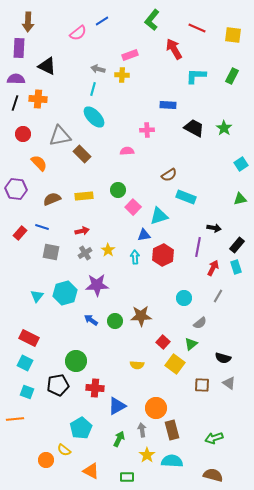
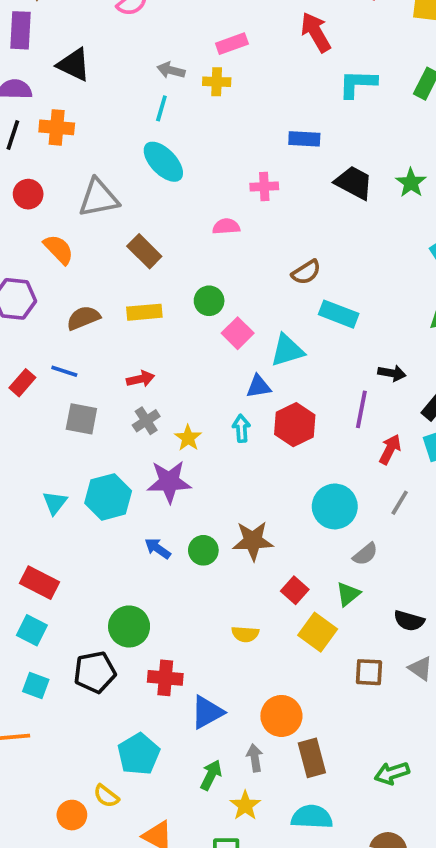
brown rectangle: (82, 154) -> (144, 251), moved
yellow star: (108, 250) -> (188, 438), moved
cyan circle: (184, 298) -> (335, 506), size x1.5
yellow star: (147, 455) -> (245, 806), moved

